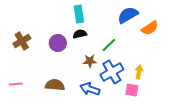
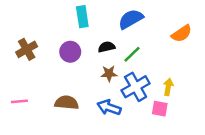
cyan rectangle: (79, 14) -> (82, 17), moved
blue semicircle: (128, 15) -> (131, 19), moved
black semicircle: (80, 34) -> (107, 47), moved

